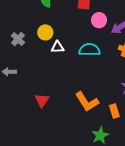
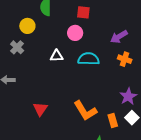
pink circle: (99, 20) -> (75, 33), moved
yellow circle: (45, 32) -> (27, 26), moved

